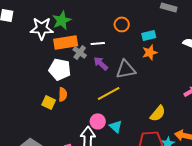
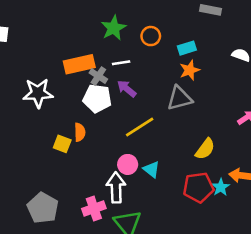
green star: (62, 20) -> (114, 28), moved
white star: (42, 28) -> (38, 93), moved
white pentagon: (60, 69) -> (97, 98), moved
gray triangle: (126, 69) -> (180, 98), moved

